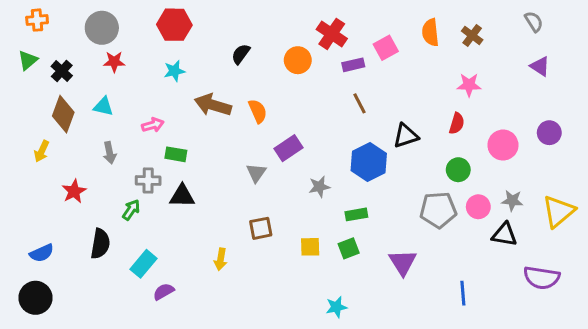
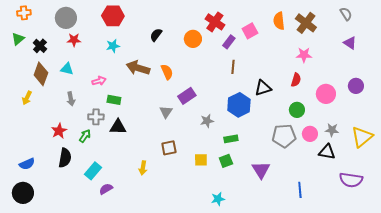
brown cross: (472, 35) -> (306, 23), size x1.5
purple rectangle: (353, 65) -> (229, 42), turned -40
brown line: (359, 103) -> (233, 67), turned 32
red star: (74, 191) -> (59, 131), moved

